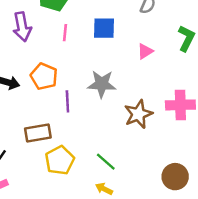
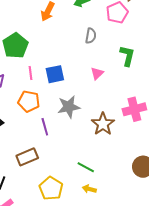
blue square: (104, 28) -> (55, 74), moved
orange pentagon: (44, 76) -> (29, 101), moved
yellow pentagon: (60, 160) -> (51, 188), moved

